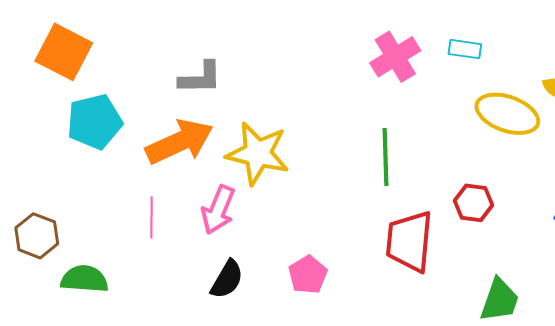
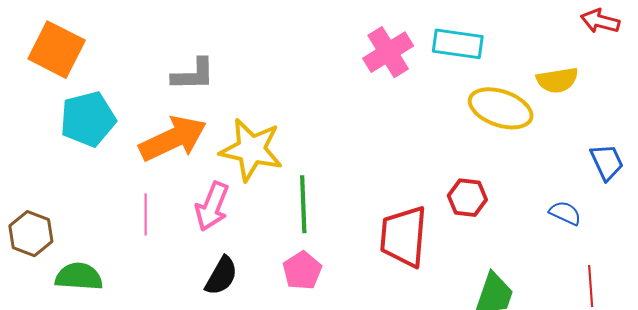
cyan rectangle: (465, 49) -> (458, 44), size x1.5
green line: (385, 157) -> (303, 204), moved

